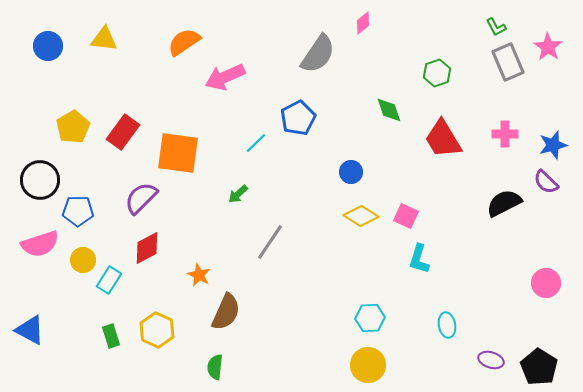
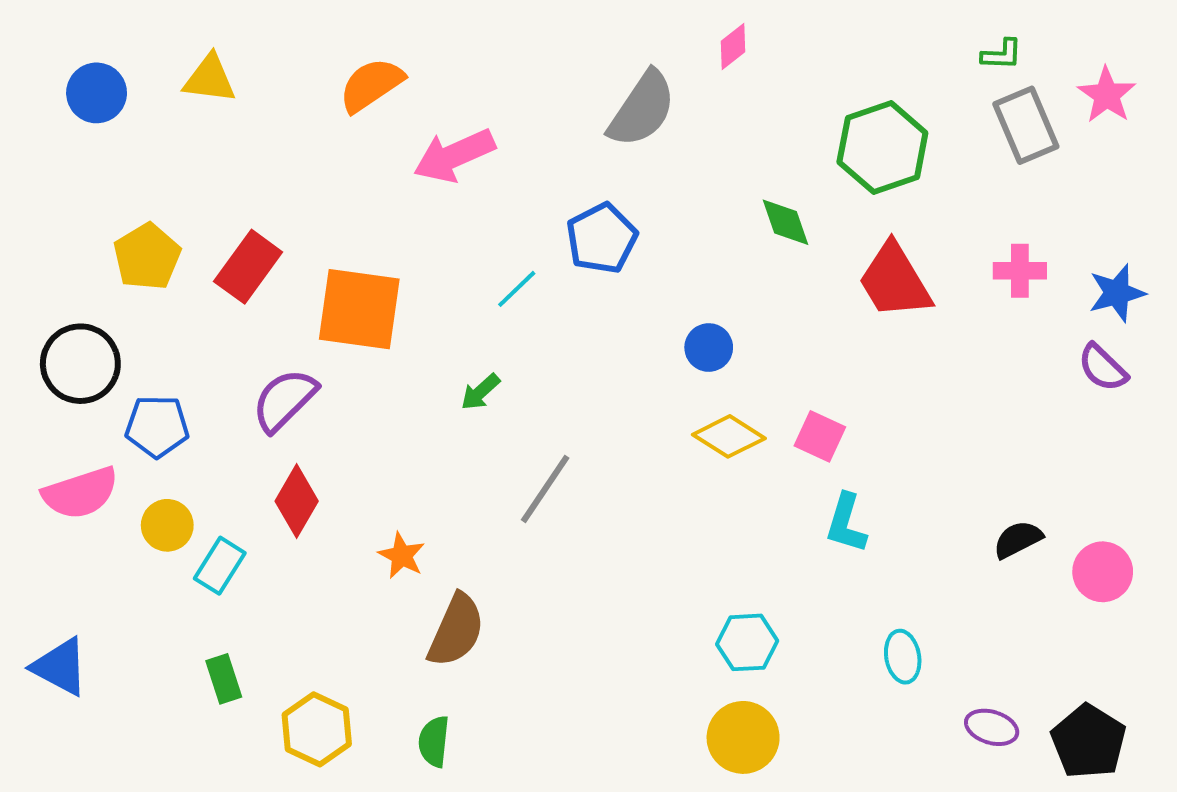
green L-shape: (496, 27) -> (1002, 55), turned -60
green hexagon: (437, 73) -> (882, 147), size x1.6
black semicircle: (504, 203) -> (1018, 539), moved, size x0.7
red diamond: (147, 248) -> (297, 501), turned -32
yellow hexagon: (157, 330) -> (317, 729), moved

